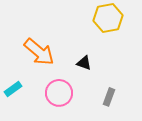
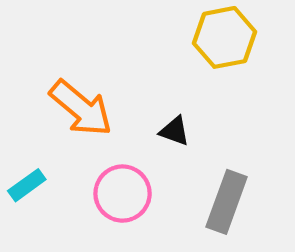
gray rectangle: (109, 97) -> (227, 202), size x1.6

